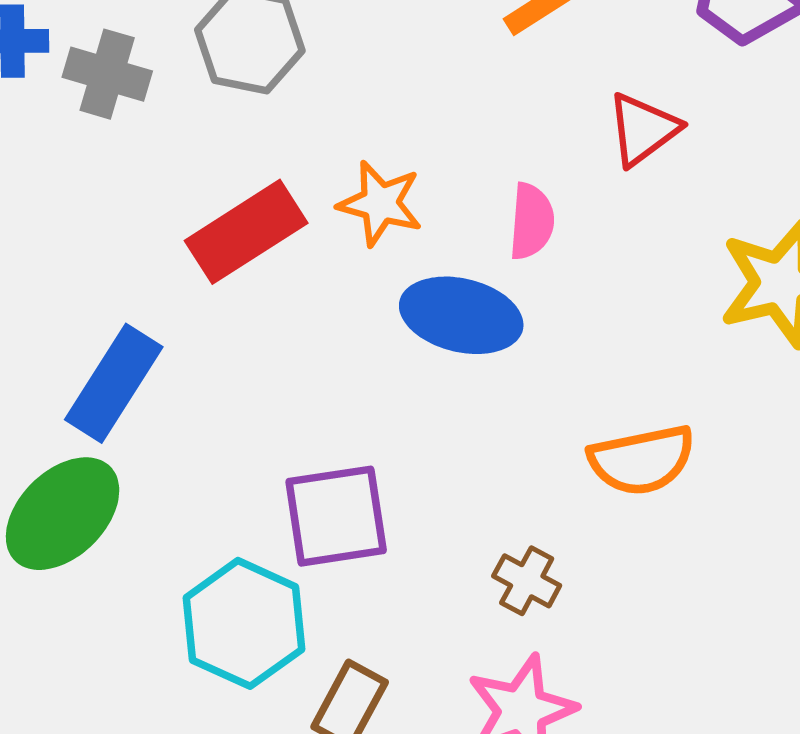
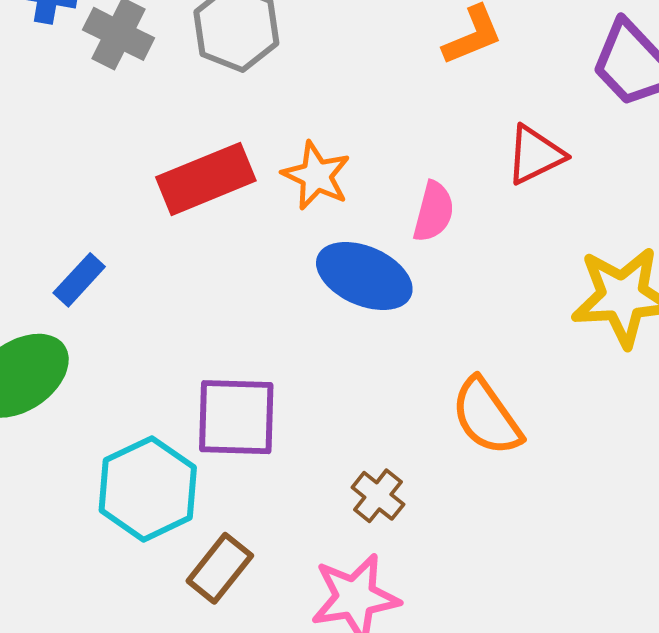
blue rectangle: (114, 383) -> (79, 280), size x0.6
orange semicircle: (642, 460) -> (487, 417), turned 56

